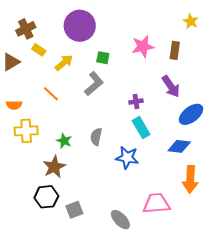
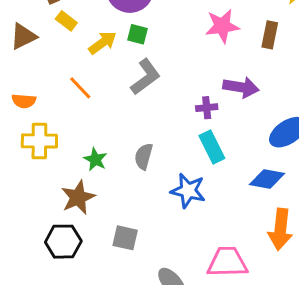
green square: (103, 58) -> (138, 34), moved
purple arrow: (171, 86) -> (241, 87), moved, turned -50
gray square: (74, 210) -> (125, 238), moved, turned 30

